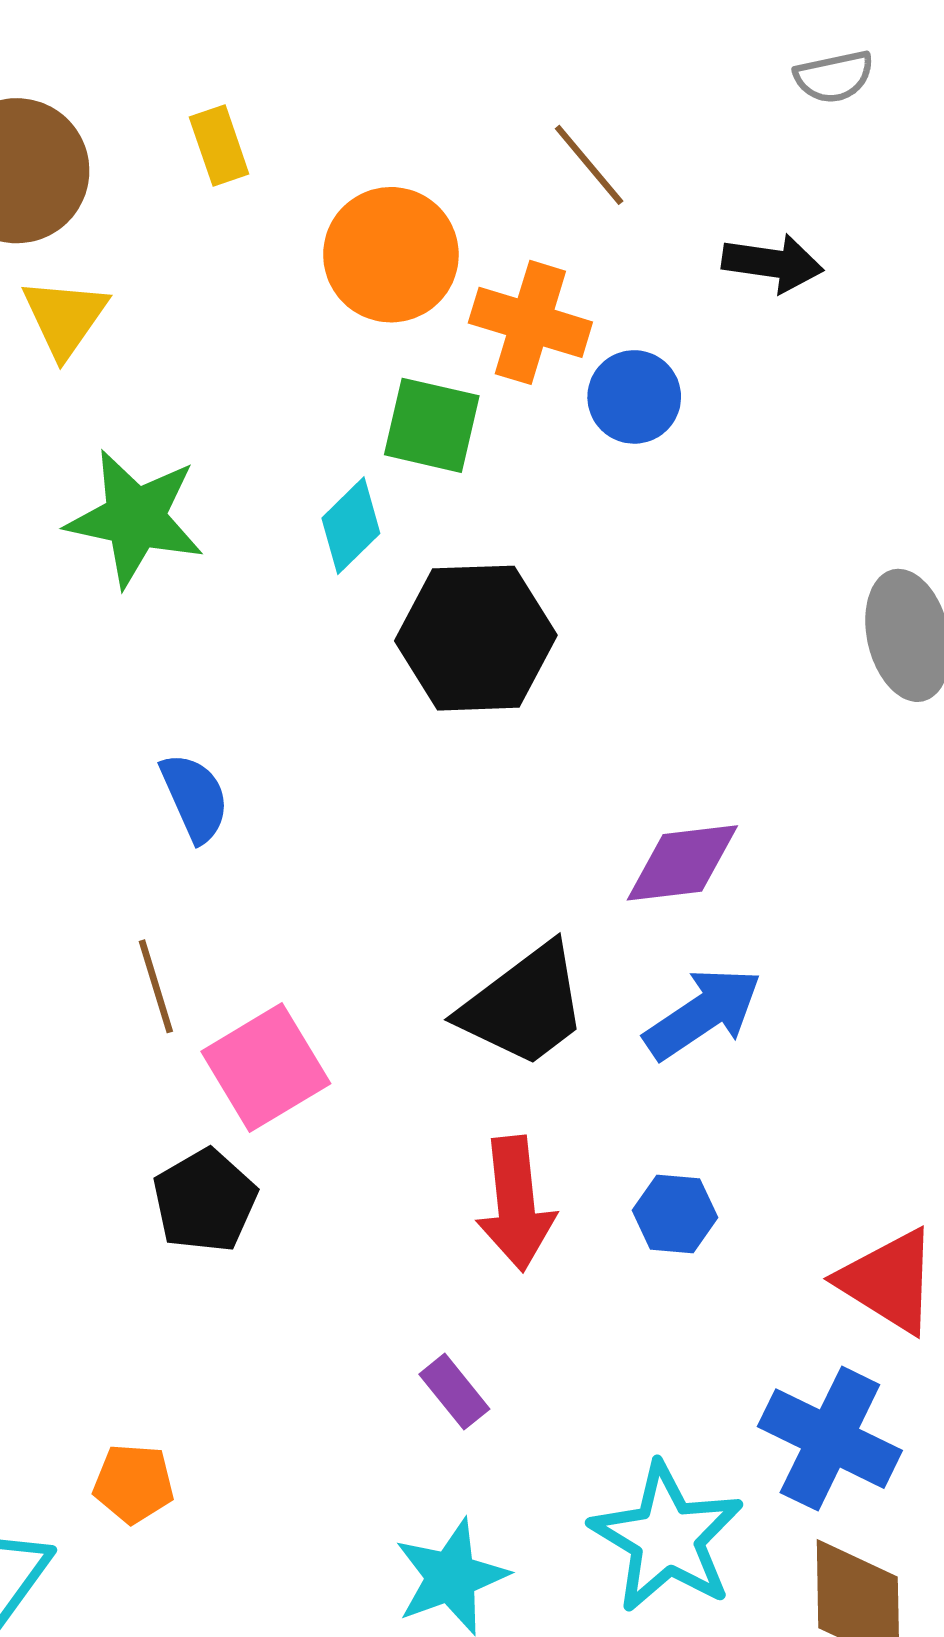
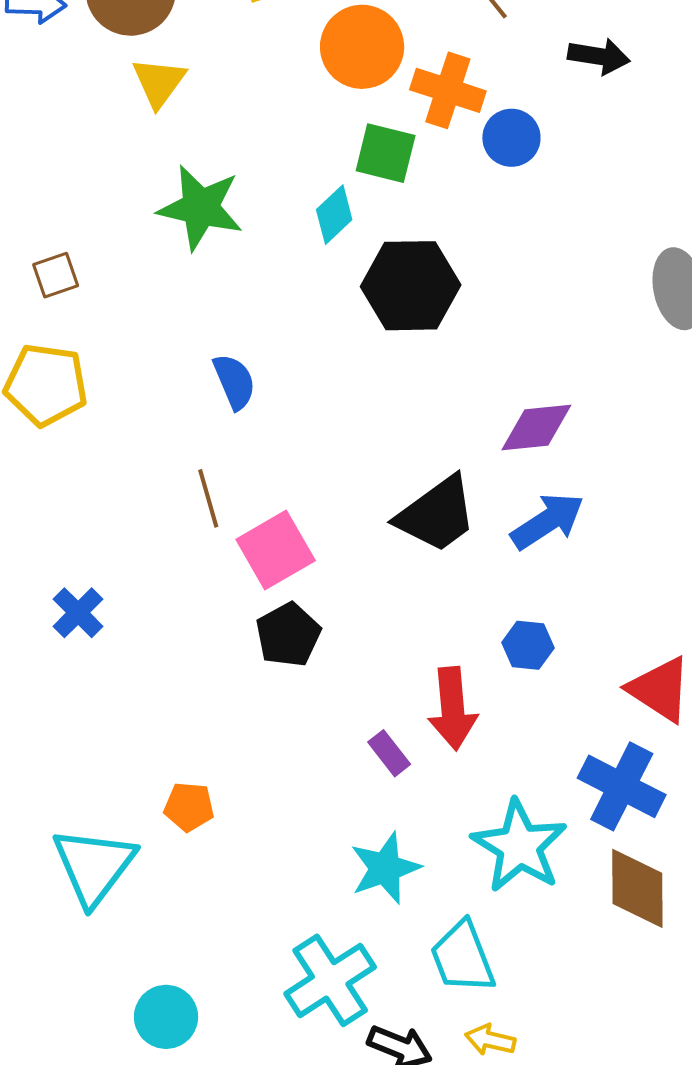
black pentagon: (205, 1201) -> (288, 635), moved
red arrow: (516, 1204) -> (453, 708), moved

